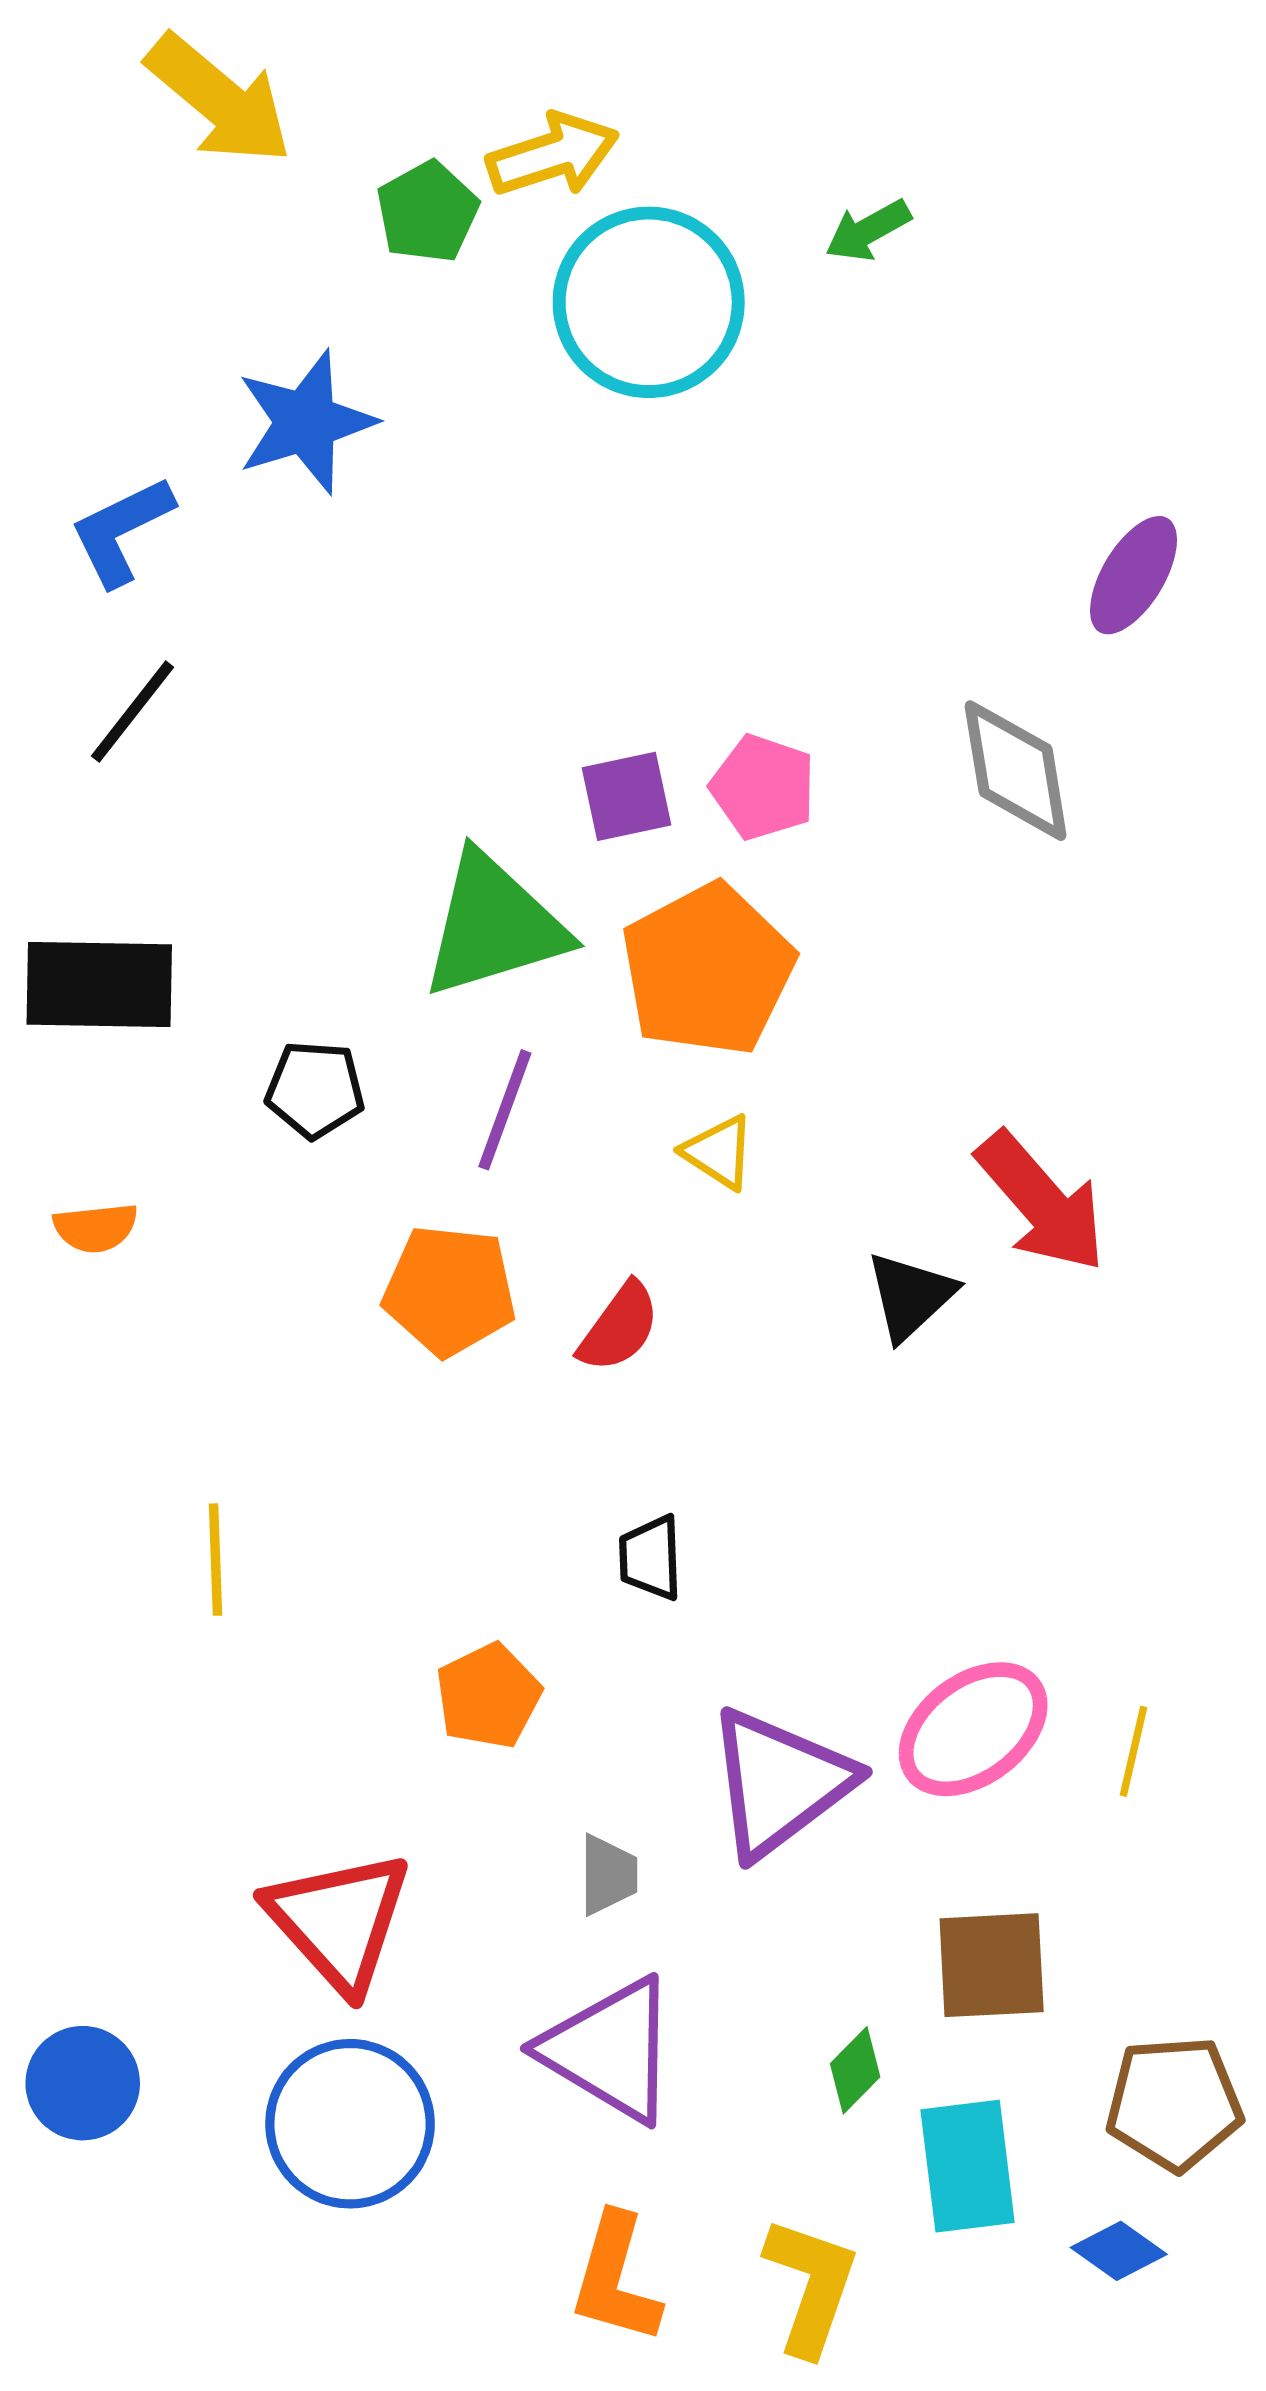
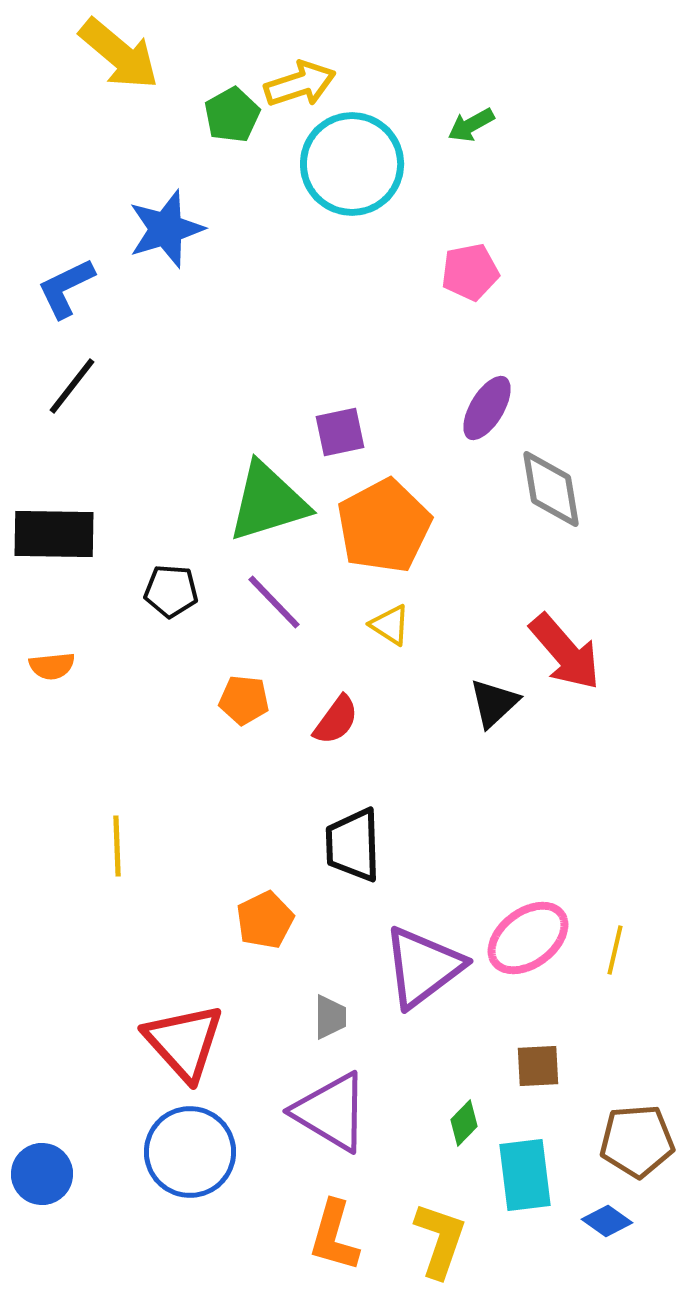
purple ellipse: (1134, 575) -> (487, 408), moved
gray diamond: (1016, 771) -> (551, 489), moved
pink pentagon: (763, 787) -> (470, 272), moved, turned -30
purple line: (505, 1110) -> (274, 602), turned -64
orange pentagon: (450, 1290) -> (244, 700), size x0.7
black trapezoid: (651, 1558) -> (353, 845), size x1.6
brown square: (992, 1965) -> (538, 1066), size x0.7
blue circle: (83, 2083) -> (42, 1174), moved

